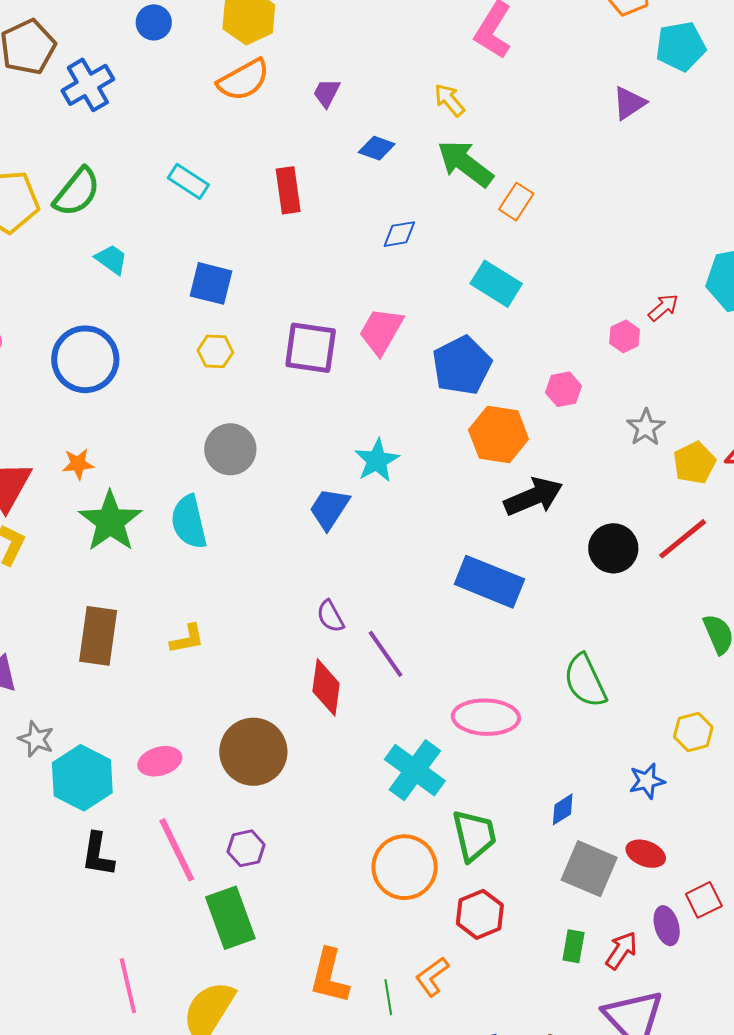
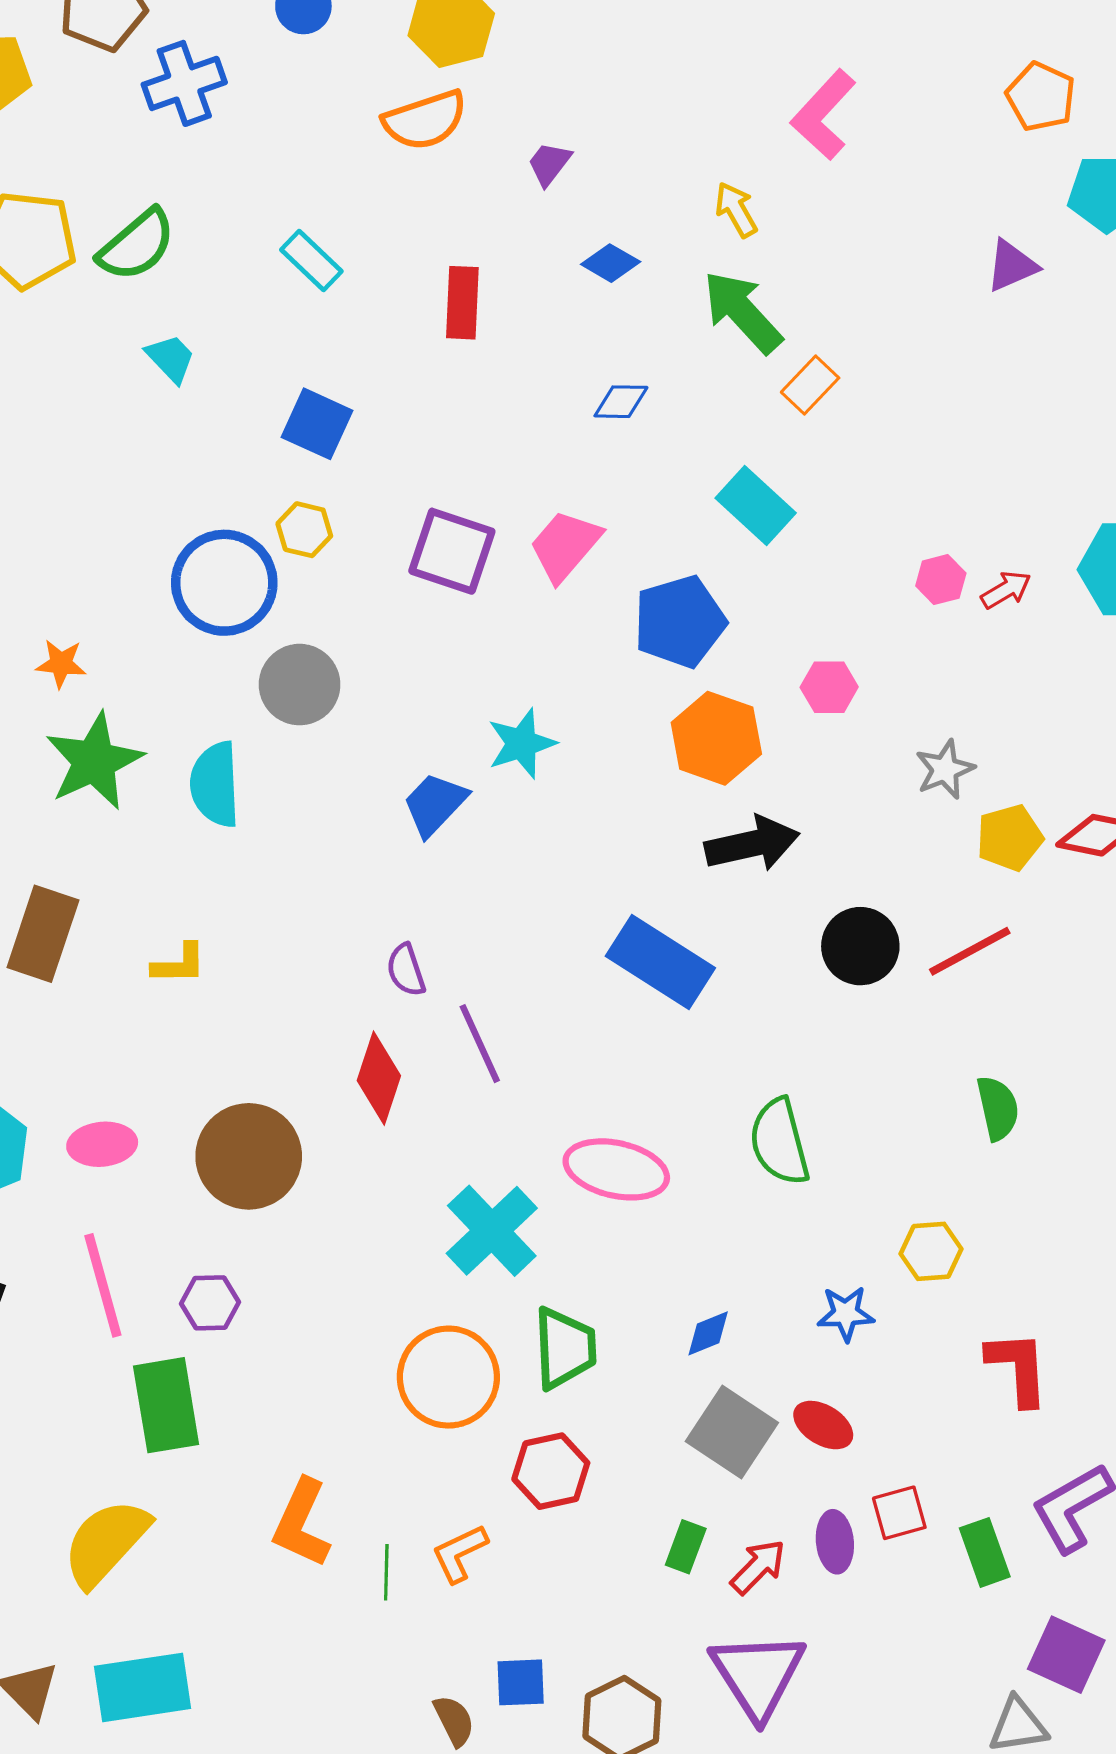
pink hexagon: (625, 336) -> (941, 580), moved
blue circle: (85, 359) -> (224, 583), moved

